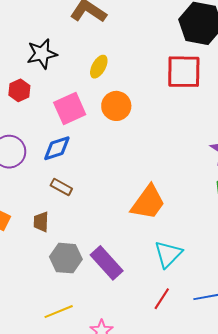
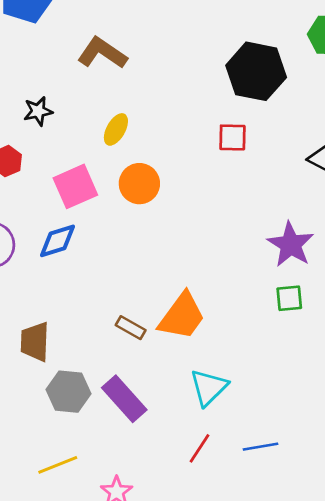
black star: (42, 54) -> (38, 111), size x0.7
red square: (184, 72) -> (232, 137), size x0.6
brown rectangle: (61, 187) -> (131, 328), moved
brown trapezoid: (41, 222) -> (35, 342), size x1.4

